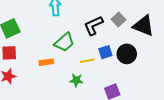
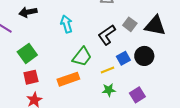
orange rectangle: (46, 62) -> (68, 79), size x1.5
green star: (76, 80) -> (109, 90), moved

